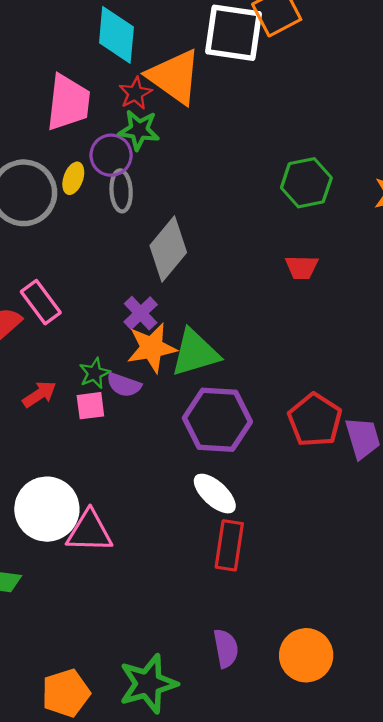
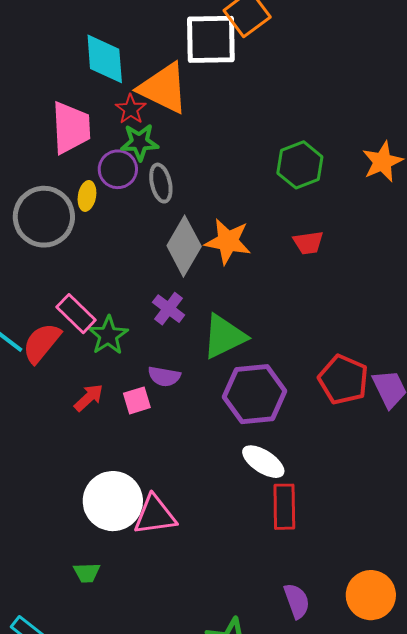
gray ellipse: (121, 191) -> (161, 183), moved
orange star: (152, 348) -> (228, 241), moved, turned 30
green star: (95, 373) -> (108, 335), moved, size x1.4

